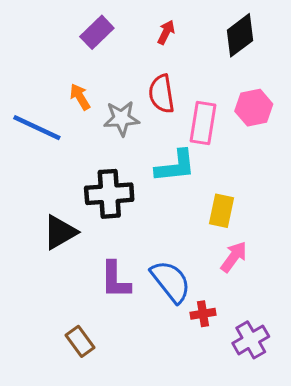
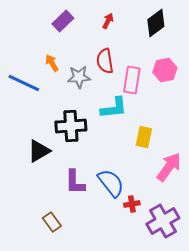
pink arrow: (234, 257) -> (169, 167), moved, size x1.4
purple cross: (251, 340) -> (163, 221), size x1.4

